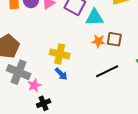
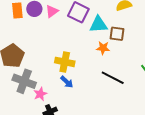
brown square: (114, 39) -> (117, 34), moved
black line: (107, 71) -> (113, 78), turned 55

